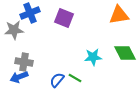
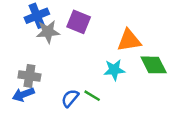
orange triangle: (119, 15) -> (129, 40), moved
gray star: (14, 30) -> (48, 32), moved

